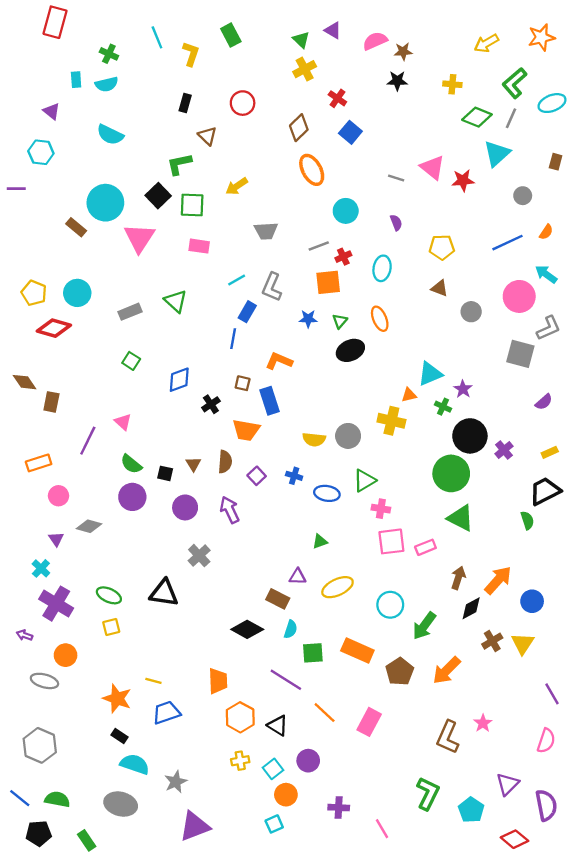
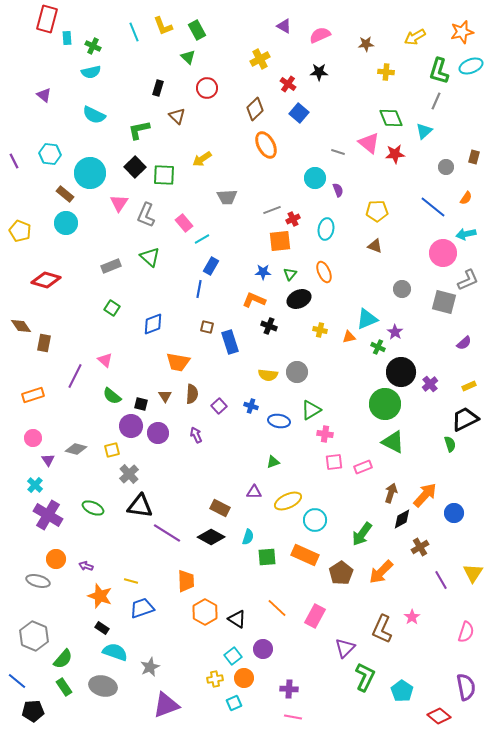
green triangle: (301, 40) -> (188, 57), moved
brown star: (403, 51) -> (366, 44), moved
yellow L-shape: (191, 54) -> (163, 26), moved, turned 140
cyan rectangle: (76, 80) -> (67, 38), moved
black star: (397, 81) -> (319, 72), moved
green L-shape: (514, 83) -> (439, 71), turned -32
cyan ellipse: (552, 103) -> (471, 66), moved
green diamond: (477, 117) -> (391, 118), moved, turned 45
cyan hexagon: (41, 152) -> (50, 154), moved
cyan triangle: (497, 153) -> (424, 131), size x0.7
brown rectangle: (556, 162) -> (474, 157), moved
green L-shape: (179, 164) -> (139, 130), moved
purple line: (16, 189) -> (14, 161), turned 63
cyan circle: (346, 211) -> (315, 178), moved
pink triangle: (139, 238) -> (119, 203), size x0.7
blue line: (507, 243) -> (433, 207), turned 64
pink rectangle: (199, 246) -> (184, 223), moved, turned 42
cyan arrow: (546, 274) -> (466, 234), turned -48
gray L-shape: (272, 287) -> (146, 215), moved
yellow pentagon: (34, 293) -> (20, 231), moved
cyan circle: (77, 293) -> (66, 223), moved
gray circle: (471, 312) -> (402, 289), moved
orange L-shape: (279, 361) -> (254, 300), moved
black cross: (211, 404) -> (269, 326), moved, turned -35
yellow cross: (391, 421) -> (320, 330), moved, size x0.6
orange trapezoid: (246, 430) -> (178, 362), moved
pink circle: (59, 496) -> (33, 438), moved
purple circle: (132, 497) -> (131, 426), moved
purple arrow: (230, 510) -> (196, 435), size x0.7
pink square: (391, 541) -> (334, 462), size x0.7
gray cross: (199, 556) -> (129, 474), moved
brown rectangle: (278, 599) -> (220, 508), moved
cyan circle: (390, 605) -> (315, 520), moved
yellow square: (111, 627) -> (112, 450), moved
purple arrow: (25, 635) -> (86, 566), moved
yellow triangle: (523, 643) -> (473, 573), moved
purple line: (286, 680) -> (167, 533), moved
purple line: (552, 694) -> (441, 580), moved
yellow cross: (240, 761) -> (215, 679), moved
purple triangle: (507, 784) -> (345, 648), moved
green semicircle: (57, 799) -> (63, 659), moved, turned 120
pink line: (382, 829) -> (293, 717), moved, turned -48
green rectangle: (87, 840) -> (64, 687), moved

